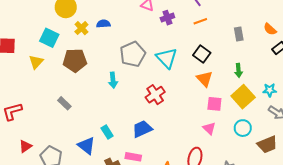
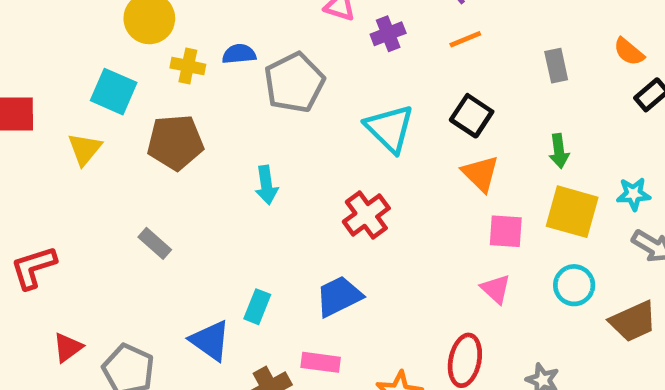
yellow cross: (81, 28) -> (188, 66), turned -32
gray pentagon: (133, 54) -> (294, 83), moved
yellow square: (243, 97) -> (572, 212), turned -30
cyan rectangle: (107, 132) -> (257, 307), turned 56

